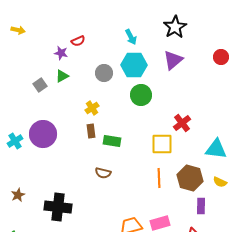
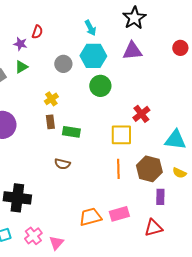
red semicircle: (78, 41) -> (37, 32), turned -48
purple triangle: (173, 60) -> (132, 51), turned 35

